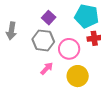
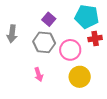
pink arrow: (47, 68) -> (39, 74), moved, turned 120

